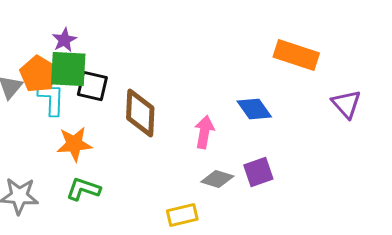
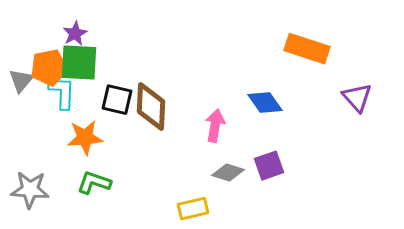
orange pentagon: (38, 74) -> (49, 68), turned 30
black square: (92, 86) -> (117, 100), moved

